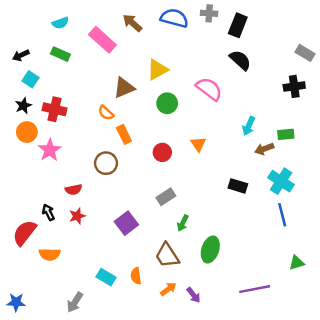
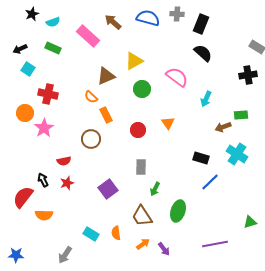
black star: (23, 106) -> (32, 14), moved
cyan arrow: (249, 126) -> (206, 99), moved
gray rectangle: (166, 197) -> (141, 167), turned -56
blue line: (282, 215) -> (210, 182), moved, turned 60

